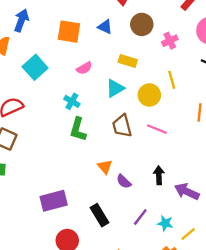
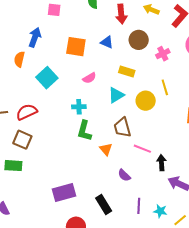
cyan cross: (72, 101) -> (79, 107), turned -32
pink line: (157, 129) -> (142, 149), moved
orange triangle: (105, 167) -> (106, 149), moved
black arrow: (159, 175) -> (161, 163), moved
purple line: (140, 217) -> (139, 206), turned -35

